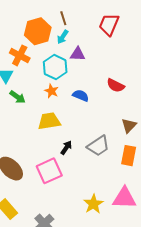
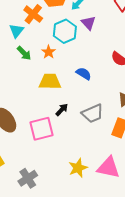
purple triangle: (78, 54) -> (89, 23), turned 35
orange star: (52, 91) -> (49, 52), moved
blue semicircle: (81, 96) -> (84, 74), moved

